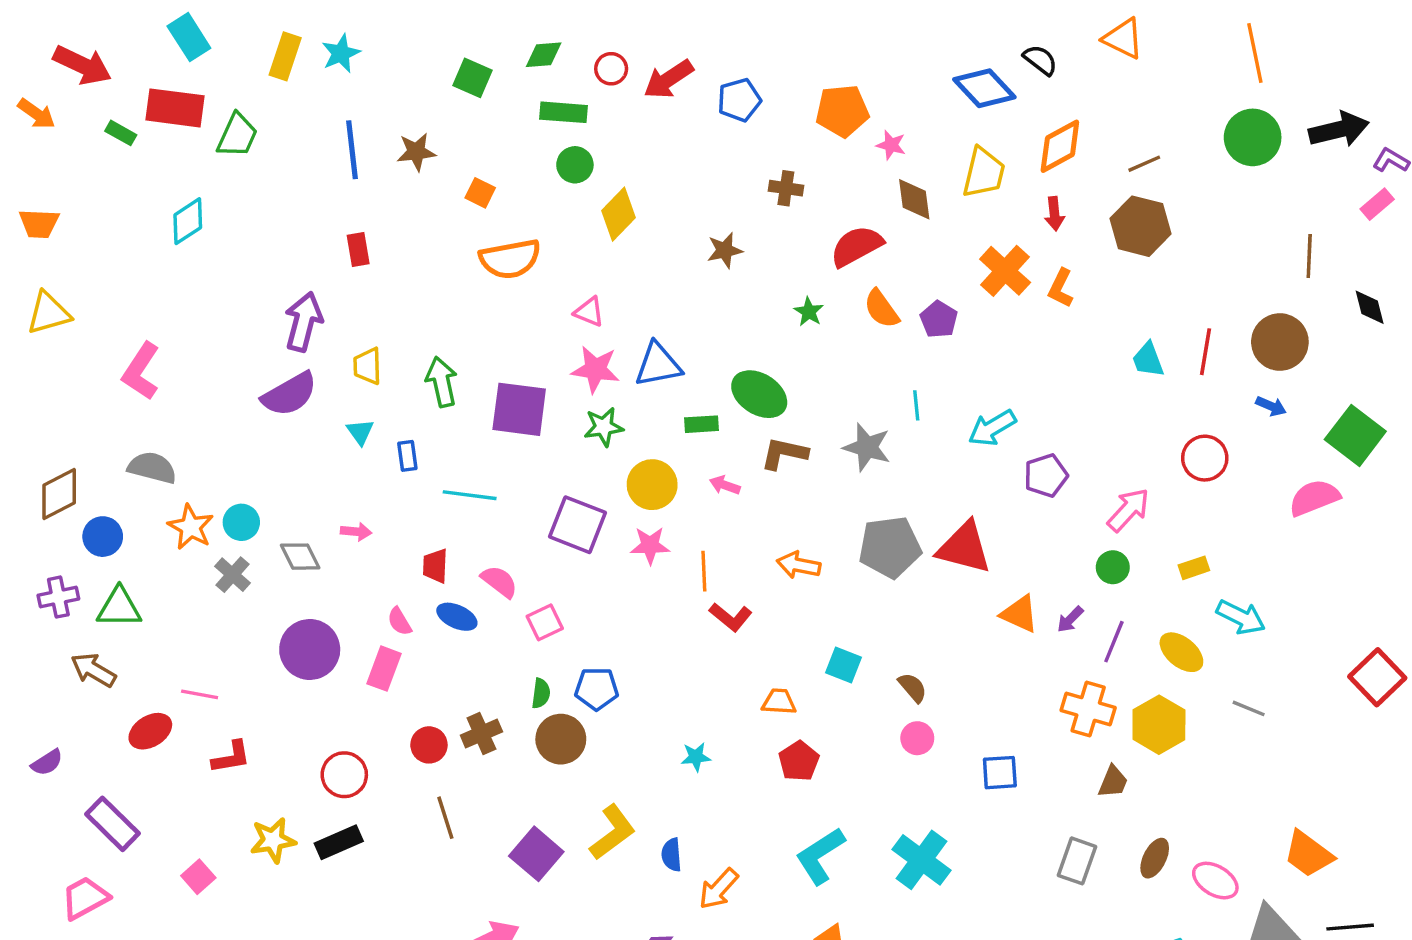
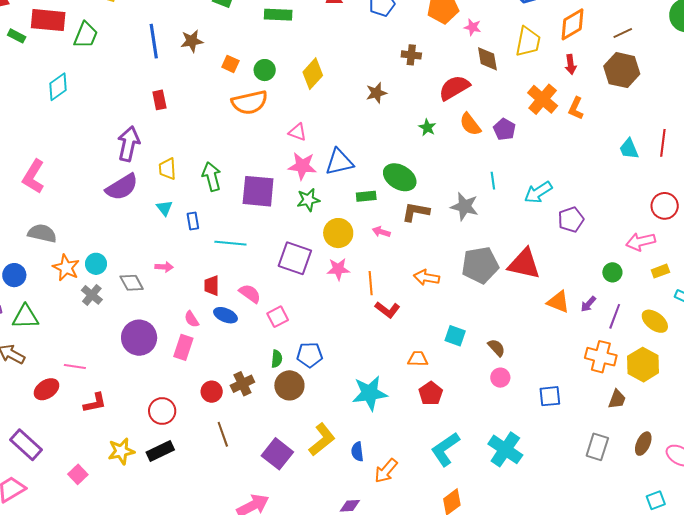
green circle: (575, 165) -> (265, 70), moved
pink arrow: (1128, 510) -> (641, 242), moved, turned -144
cyan star: (696, 757) -> (370, 393), size x2.0

